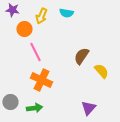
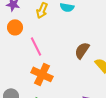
orange circle: (24, 29) -> (15, 27), moved

